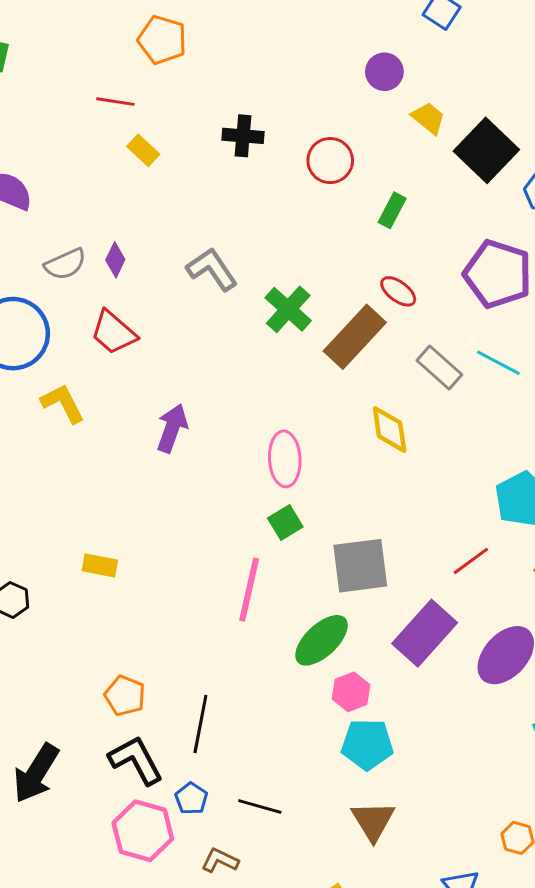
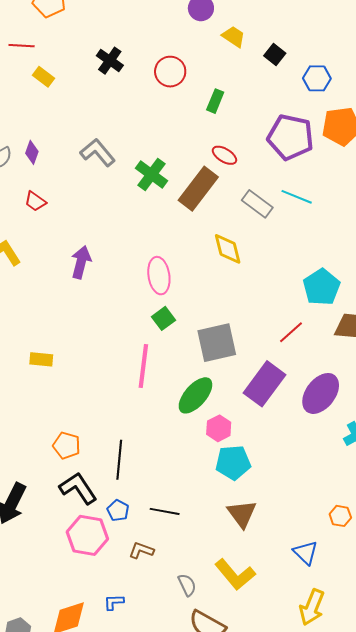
black cross: (243, 136) -> (110, 61), turned 36
black square: (486, 150) -> (275, 54), size x0.5
red trapezoid: (113, 332) -> (35, 201), size x0.7

